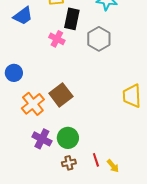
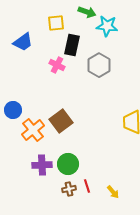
blue circle: (14, 73) -> (13, 110), moved
purple cross: (42, 139) -> (42, 165), turned -30
red line: (96, 160) -> (87, 186), moved

